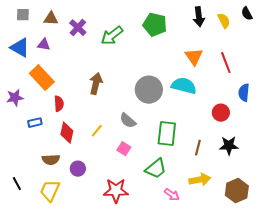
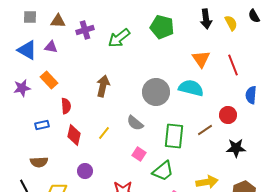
purple cross: (78, 28) -> (85, 30), turned 30
orange rectangle: (42, 78) -> (49, 80), size x0.7
purple star: (15, 98) -> (22, 88), moved
brown line: (198, 148) -> (205, 130), moved, turned 42
pink square: (124, 149) -> (139, 154), moved
brown semicircle: (51, 160) -> (39, 162), moved

